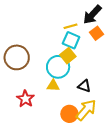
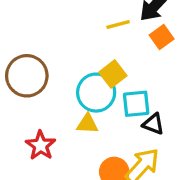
cyan square: (71, 40) -> (136, 104), moved, turned -30
black triangle: (84, 86) -> (153, 124), moved

